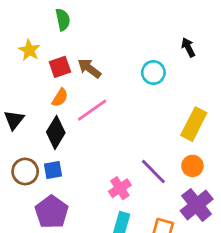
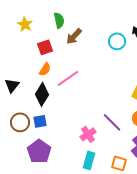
green semicircle: (63, 20) -> (59, 20), moved
yellow star: (29, 50) -> (25, 24), moved
brown arrow: (89, 68) -> (74, 36), moved, turned -84
cyan circle: (153, 72) -> (117, 41), moved

